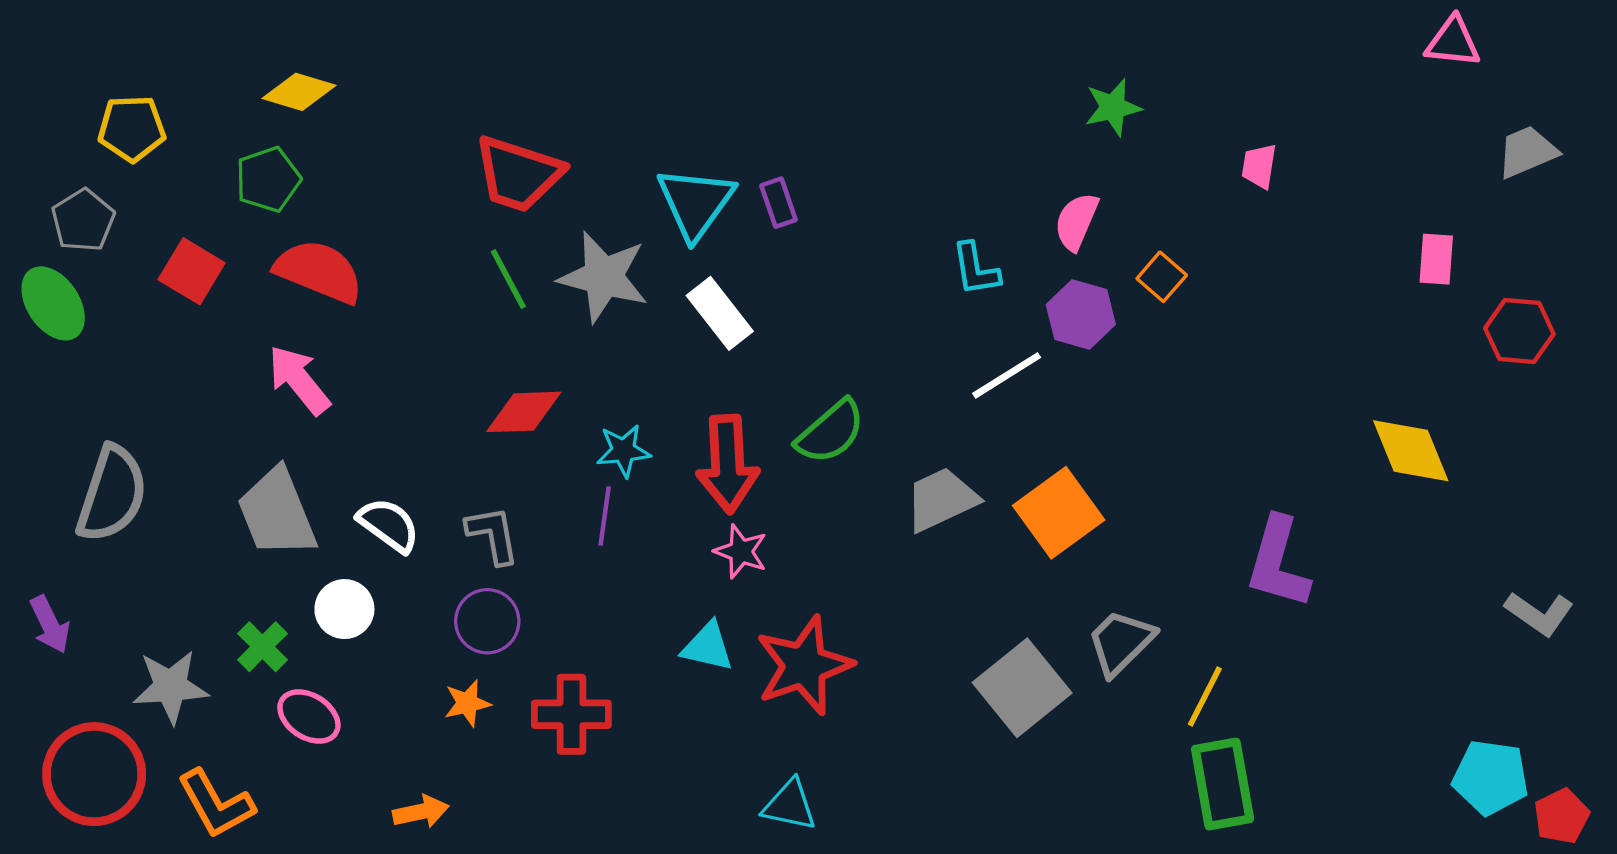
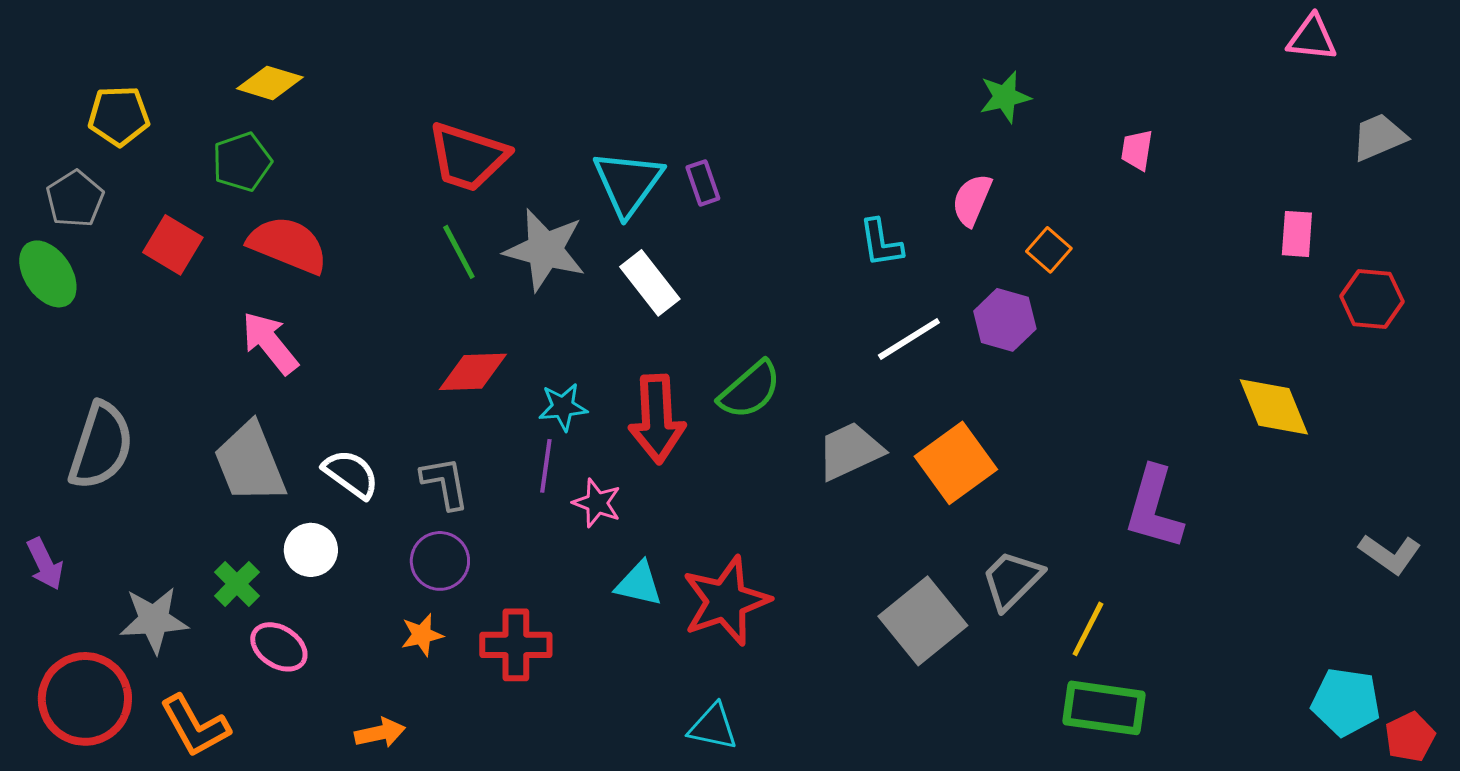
purple hexagon: (1081, 314) -> (1005, 320), moved
pink star: (741, 551) -> (597, 503), moved
green rectangle: (1223, 784) -> (1104, 708), turned -72

